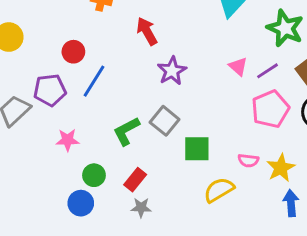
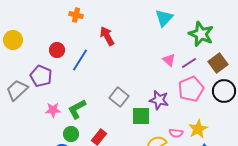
purple star: (172, 71) -> (159, 100), moved, turned -30
blue line: (94, 81) -> (80, 60), moved
purple pentagon: (50, 90) -> (41, 76), turned 30
green L-shape: (126, 131) -> (77, 109), moved
pink semicircle: (248, 161) -> (176, 133), moved

